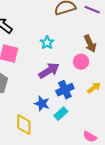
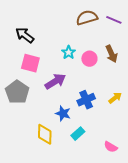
pink circle: (81, 62) -> (89, 59), moved
purple arrow: (49, 71) -> (55, 81), moved
cyan rectangle: (61, 114) -> (78, 134), moved

